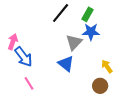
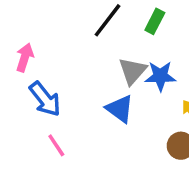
blue star: (91, 32) -> (160, 76), moved
pink arrow: (13, 42) -> (25, 57), moved

